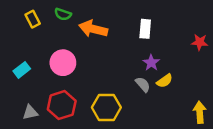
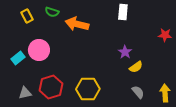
white rectangle: (145, 29) -> (123, 12), moved
pink circle: (63, 63) -> (39, 50), moved
gray semicircle: (143, 84) -> (138, 92), moved

